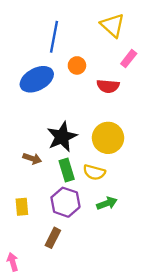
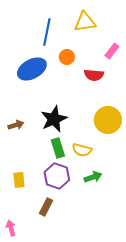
yellow triangle: (113, 25) -> (85, 22), moved, turned -50
yellow circle: (108, 138) -> (108, 120), moved
brown arrow: (32, 159) -> (16, 125), moved, turned -35

